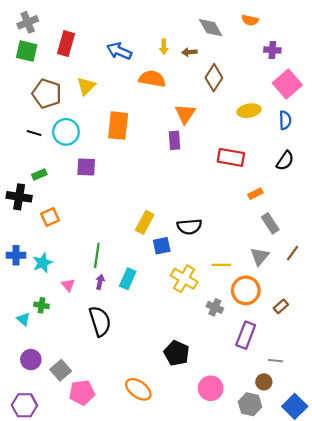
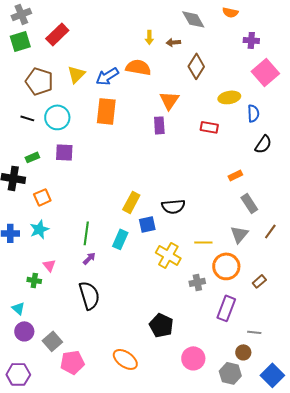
red rectangle: (66, 44) -> (57, 34), turned 30
green square: (27, 51) -> (20, 41), turned -30
blue arrow: (119, 51) -> (107, 76), moved, turned -55
blue semicircle: (285, 120) -> (253, 113), moved
red rectangle: (231, 157) -> (209, 127), moved, size x0.7
purple square: (86, 167) -> (64, 152), moved
cyan star: (43, 263) -> (39, 229), moved
cyan rectangle: (128, 279) -> (120, 239), moved
purple arrow: (100, 282) -> (89, 258), turned 32
pink triangle: (68, 285) -> (49, 265), moved
gray cross: (215, 307) -> (197, 282), turned -35
cyan triangle: (23, 319) -> (18, 308), moved

